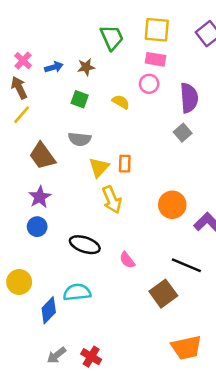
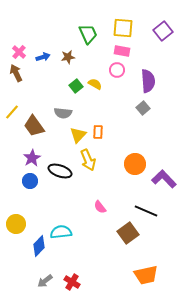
green square: (80, 99) -> (76, 86), moved, turned 32
yellow line: (22, 115) -> (12, 112), moved
black ellipse: (85, 245) -> (60, 171), moved

